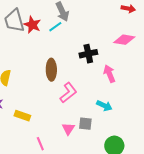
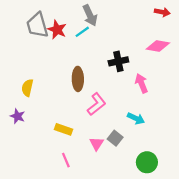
yellow rectangle: (22, 116) -> (64, 129), moved
gray square: (85, 124) -> (115, 138), turned 32

